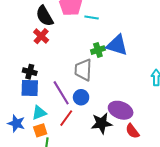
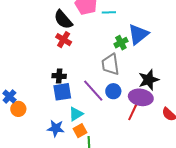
blue triangle: (117, 45) -> (138, 34), turned -45
purple ellipse: (121, 110) -> (141, 97), moved
red line: (66, 118) -> (133, 112), moved
black star: (102, 123) -> (149, 80), moved

